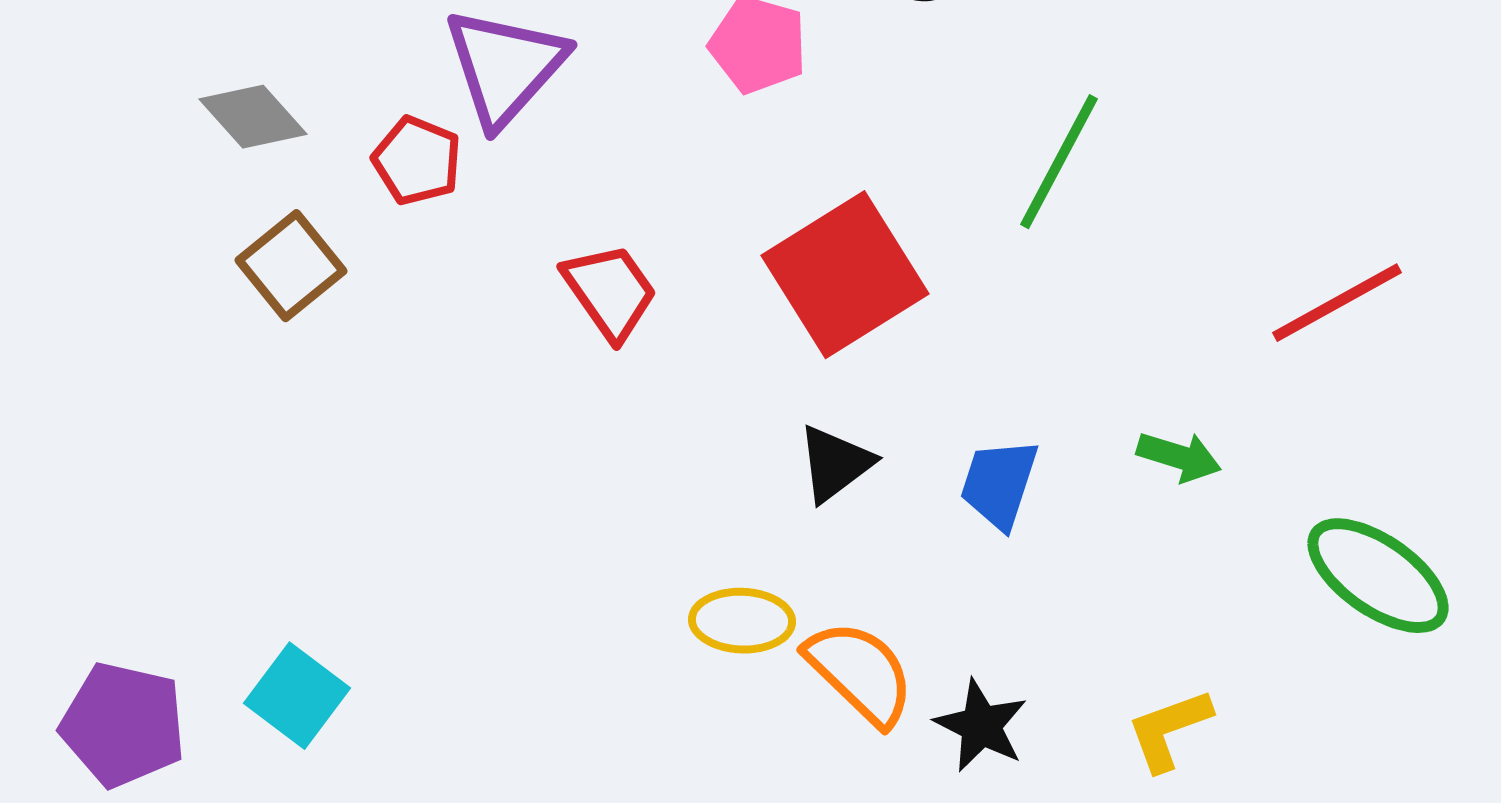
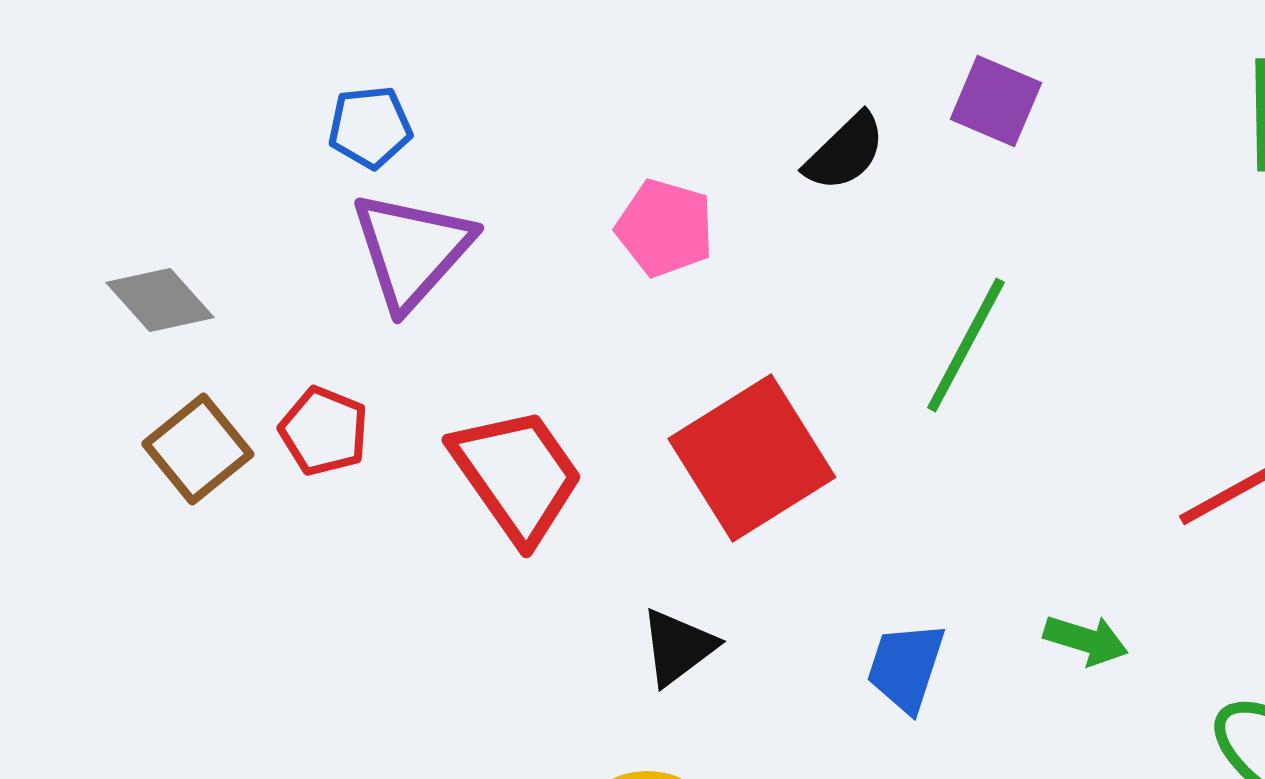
red pentagon: (417, 161) -> (324, 431), moved
red trapezoid: (610, 292) -> (517, 475), size x1.4
black triangle: (835, 464) -> (678, 647), moved

